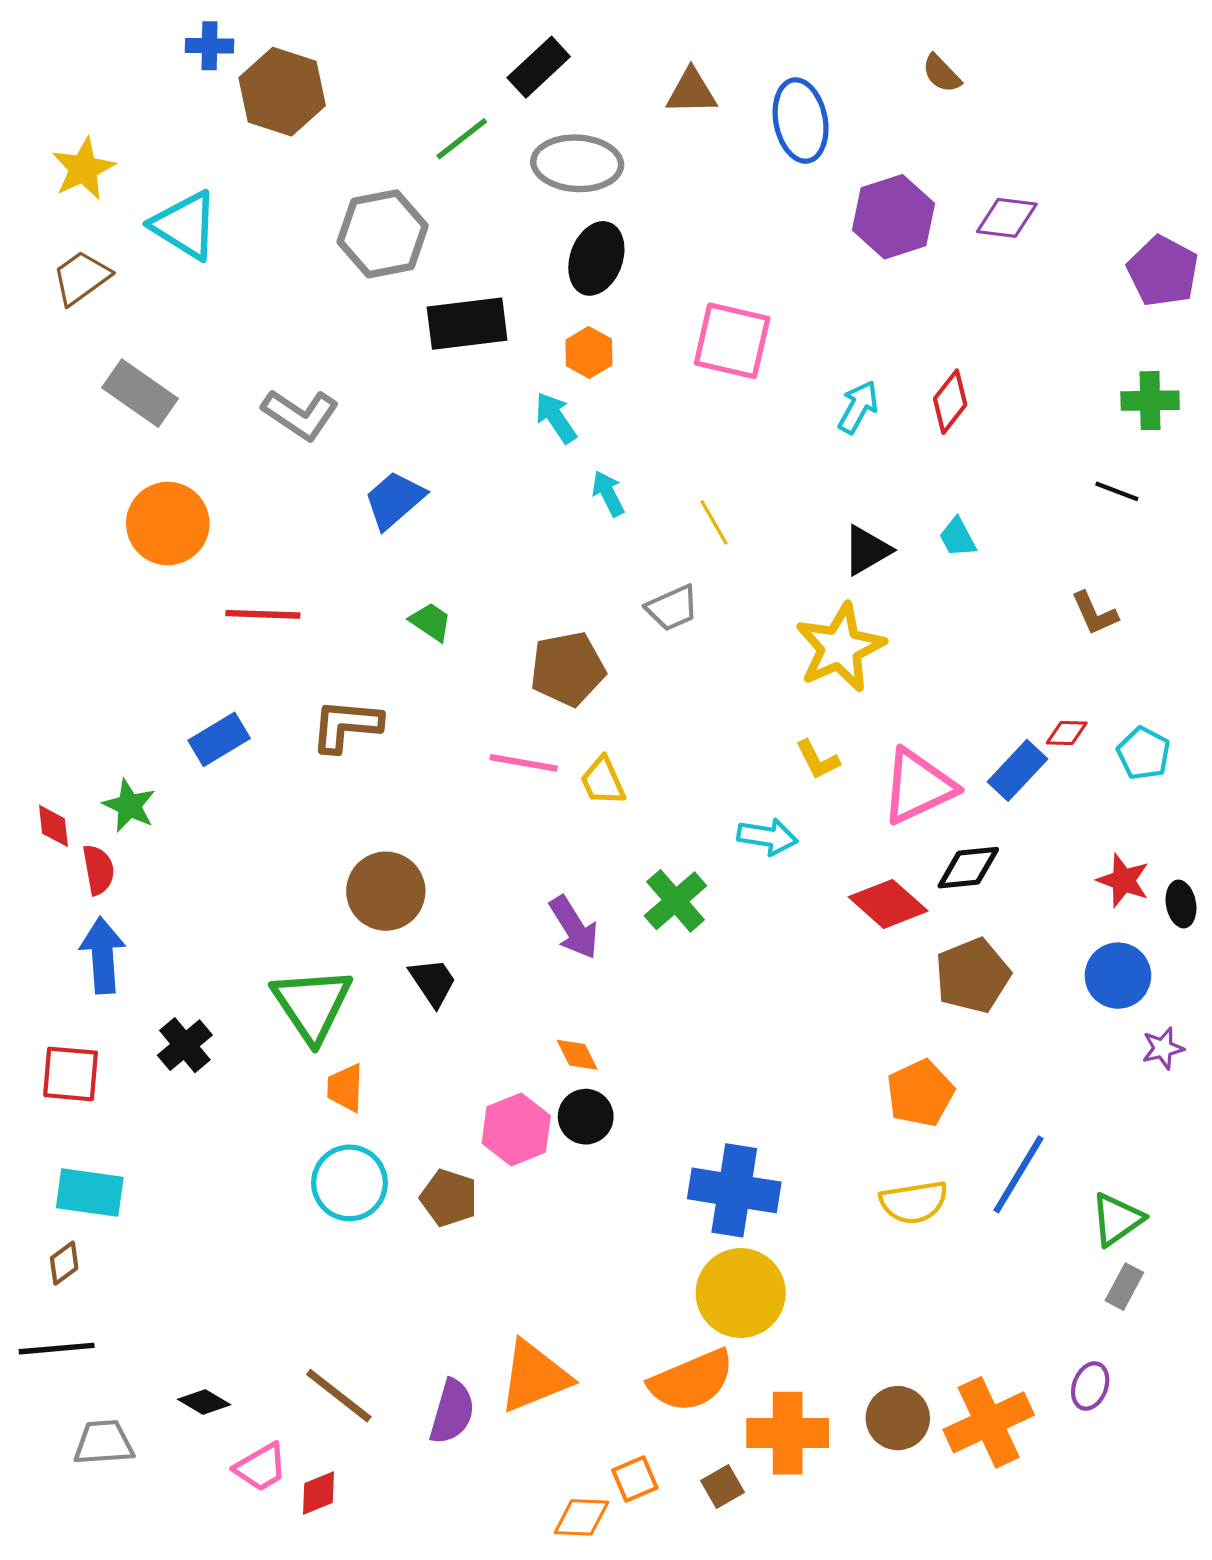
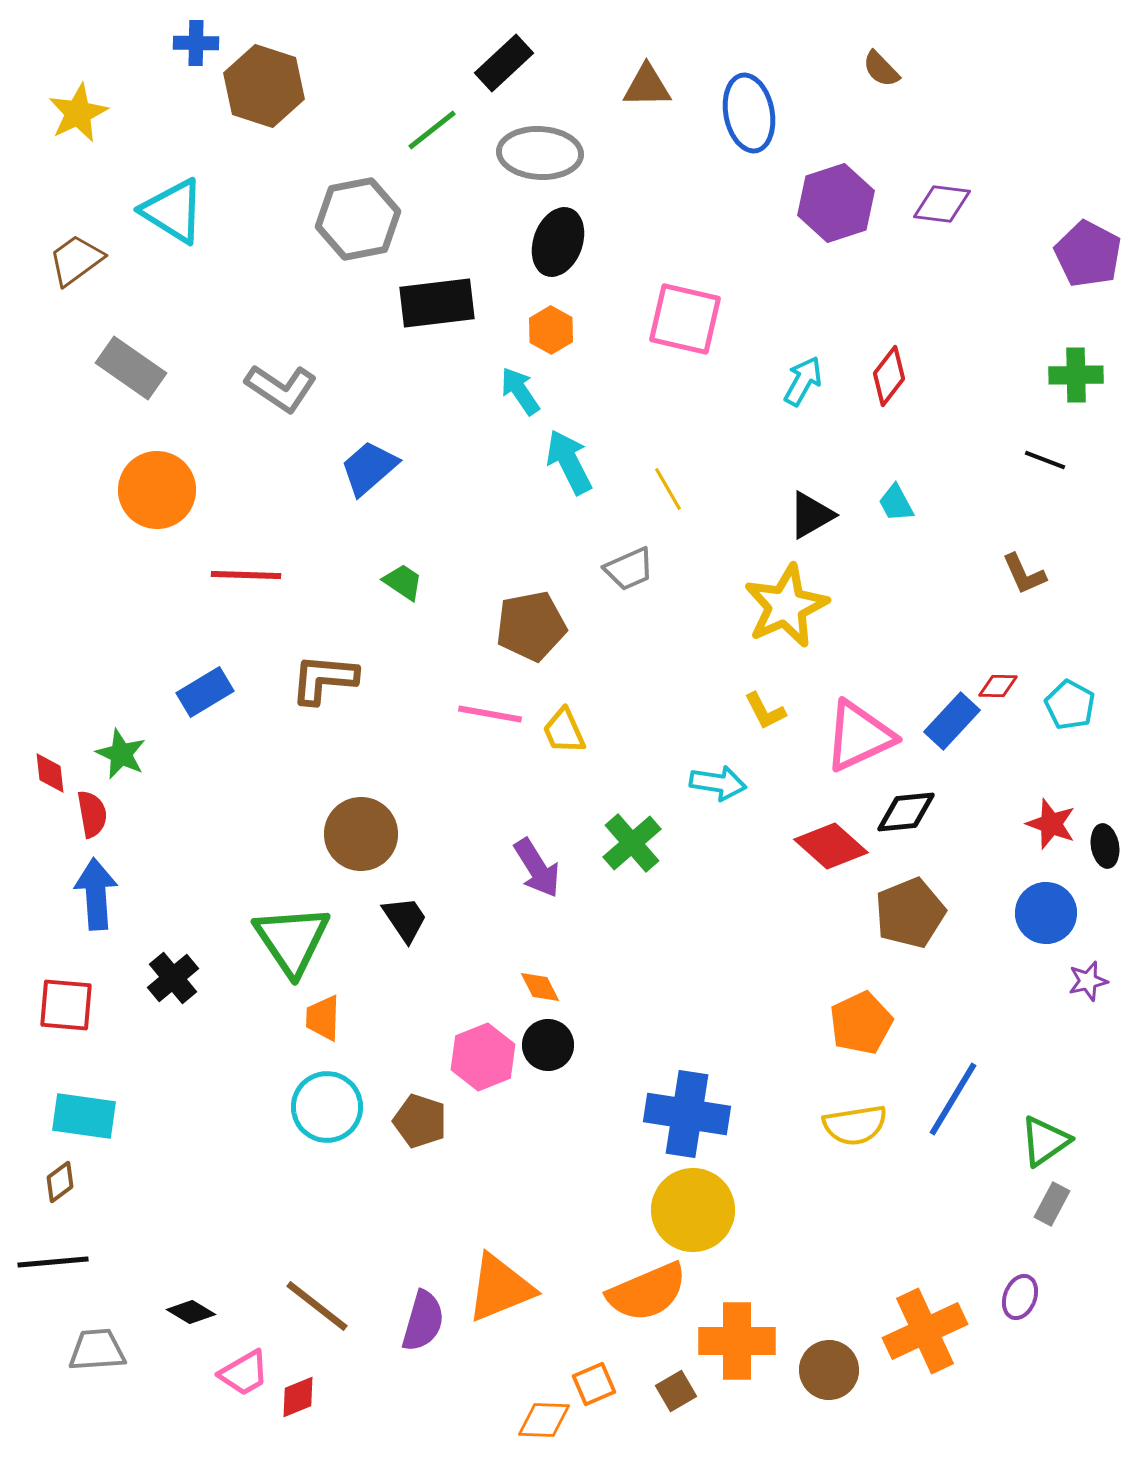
yellow star: (83, 169) -> (78, 113), moved
cyan arrow: (608, 494) -> (569, 462), size x1.5
brown circle: (898, 1418) -> (829, 1370), moved

